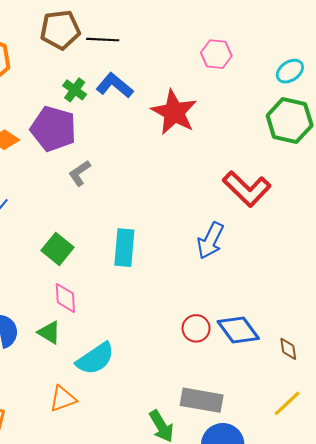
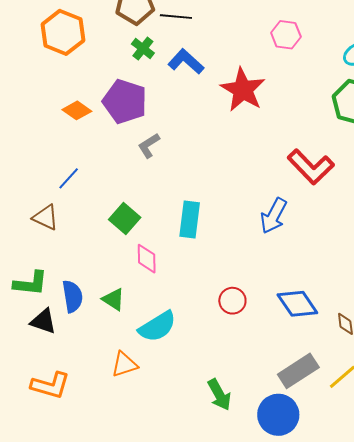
green cross: (75, 90) -> (143, 49), moved
pink diamond: (65, 298) -> (147, 259), moved
red circle: (196, 328) -> (232, 301), moved
gray rectangle: (202, 400) -> (298, 371), moved, turned -45

